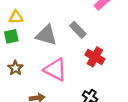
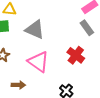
gray rectangle: (78, 30) -> (87, 28), moved

